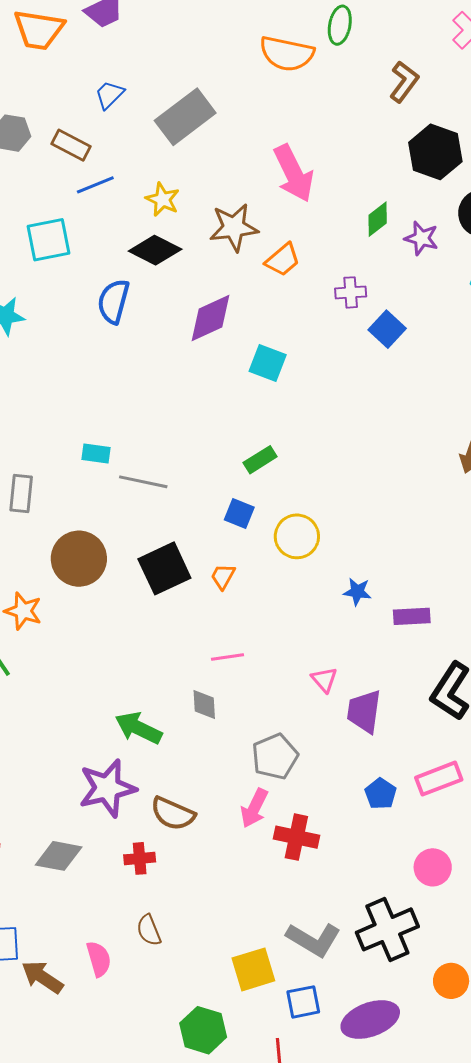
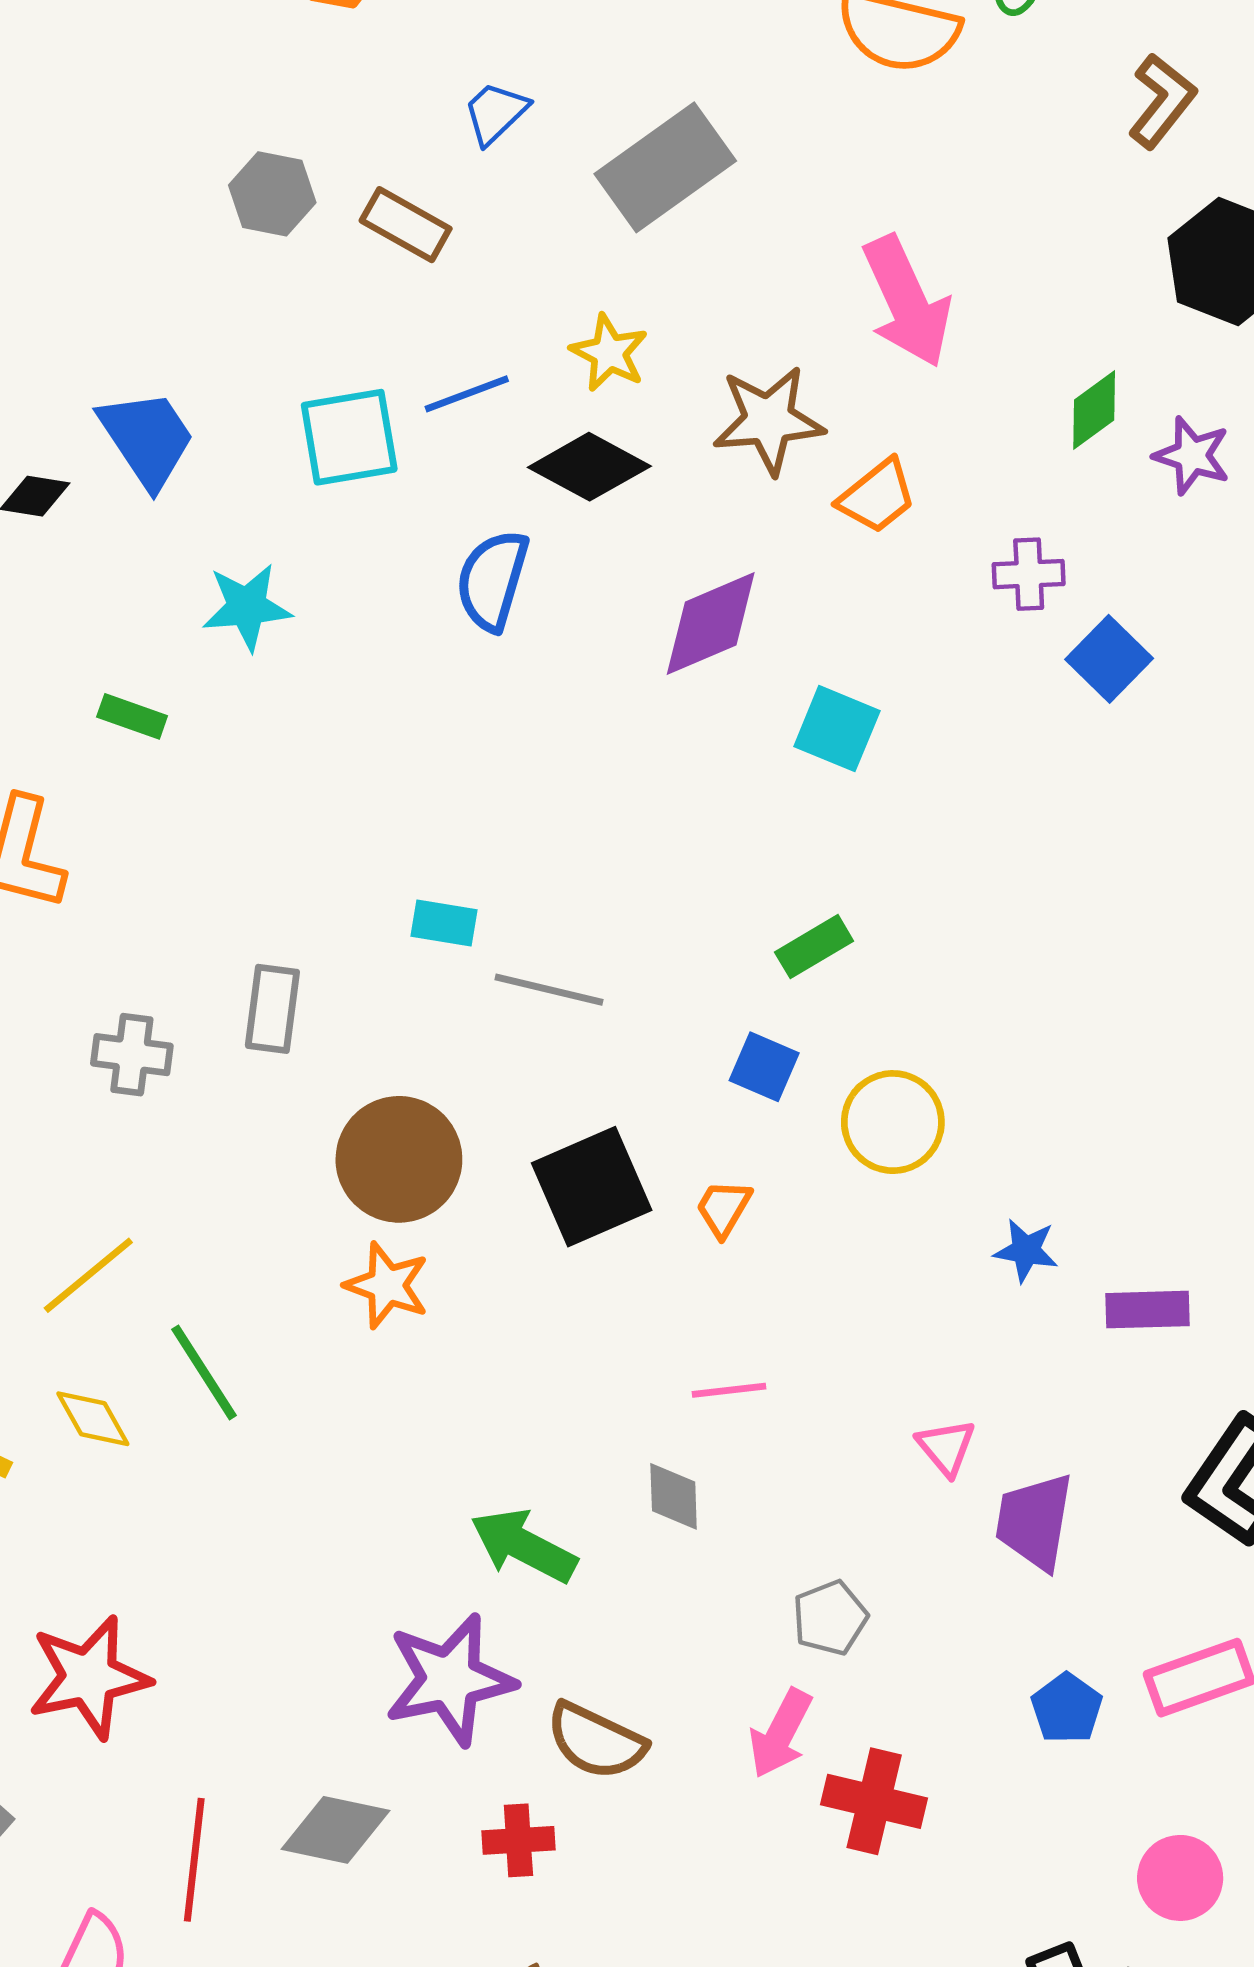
blue line: (95, 185) -> (467, 394), moved
orange star: (23, 611) -> (387, 1285), moved
gray pentagon: (275, 756) -> (830, 1618), size x0.7

